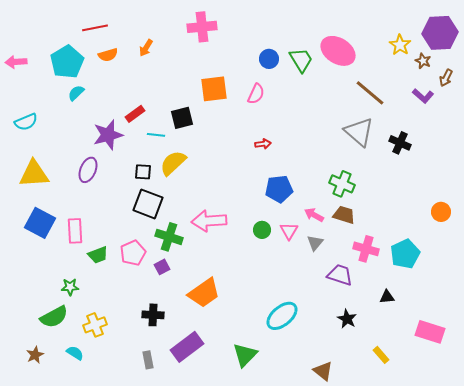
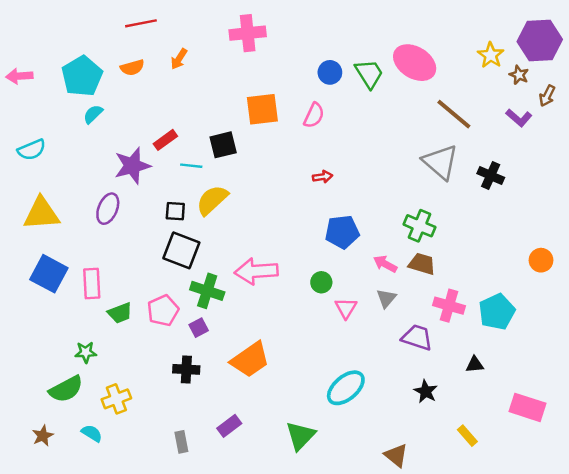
red line: (95, 28) -> (141, 23), moved
pink triangle: (289, 231) -> (346, 308), moved
black cross: (153, 315) -> (186, 369), moved
purple rectangle: (187, 347) -> (229, 426), size x0.6

